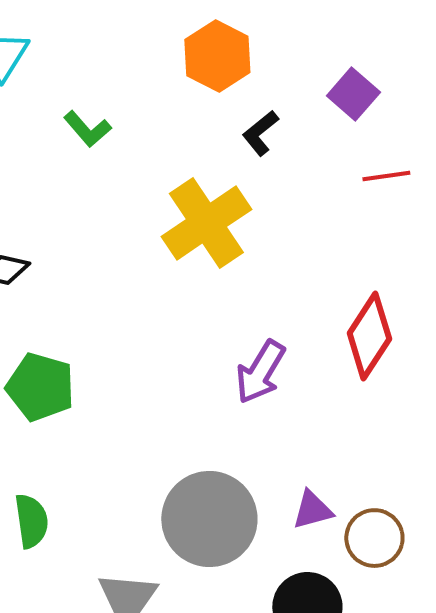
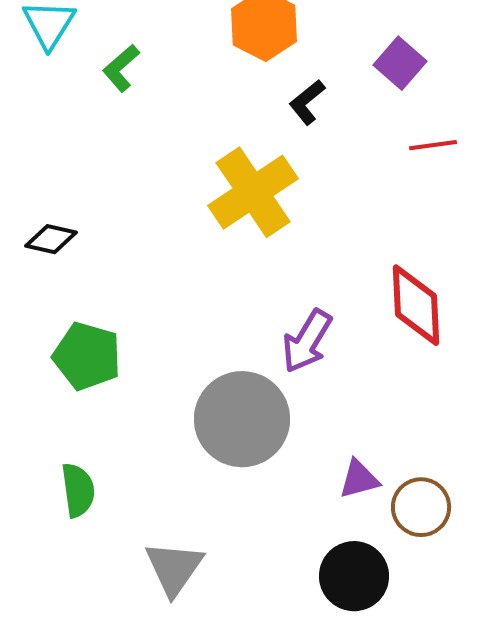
green L-shape: (87, 129) -> (121, 68), moved, turned 90
red diamond: (369, 336) -> (416, 305), turned -36
gray circle: (209, 519) -> (242, 419), moved

